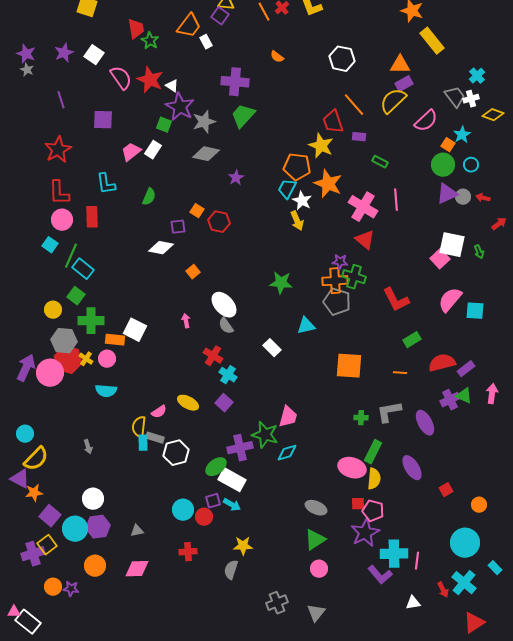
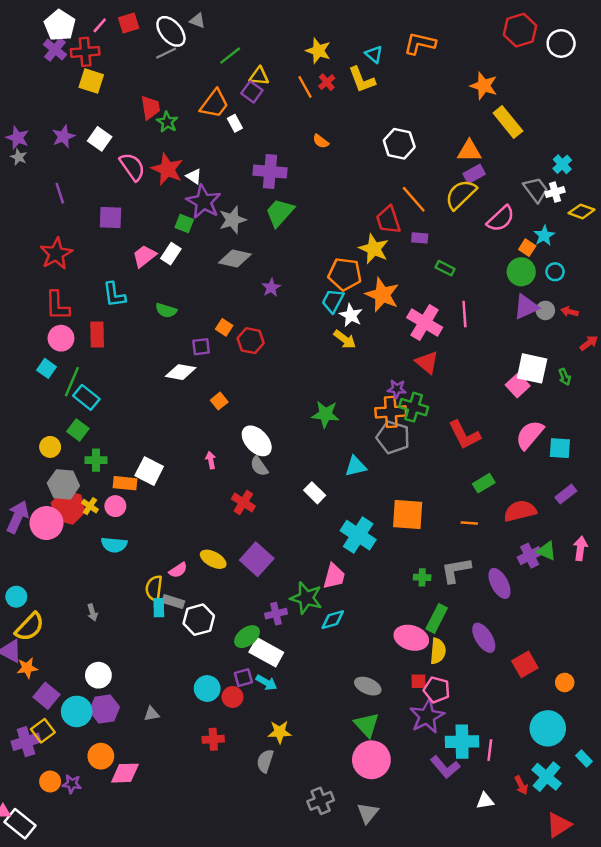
green semicircle: (149, 197) -> (166, 310), turned 84
yellow arrow: (297, 221) -> (345, 339), turned -30
green cross: (91, 321) -> (96, 460), size x0.7
purple rectangle: (466, 369) -> (566, 494), moved
cyan cross: (228, 375) -> (358, 535), moved, size x1.6
purple square: (224, 403) -> (257, 559), size x1.5
purple cross: (240, 448) -> (276, 614), size x0.7
red square: (446, 490) -> (525, 664), size x1.5
green triangle: (315, 540) -> (367, 725), turned -40
pink diamond: (137, 569) -> (125, 773), moved
pink circle: (319, 569) -> (371, 760), size x1.8

